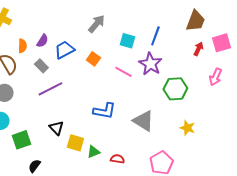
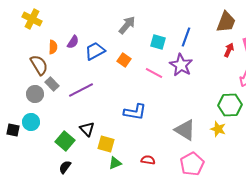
gray rectangle: (41, 66) -> (52, 84), moved
green hexagon: (175, 89) -> (230, 105), moved
gray triangle: (143, 121) -> (185, 130), moved
green square: (21, 140) -> (65, 141), moved, turned -30
green triangle: (93, 152) -> (115, 163), moved

